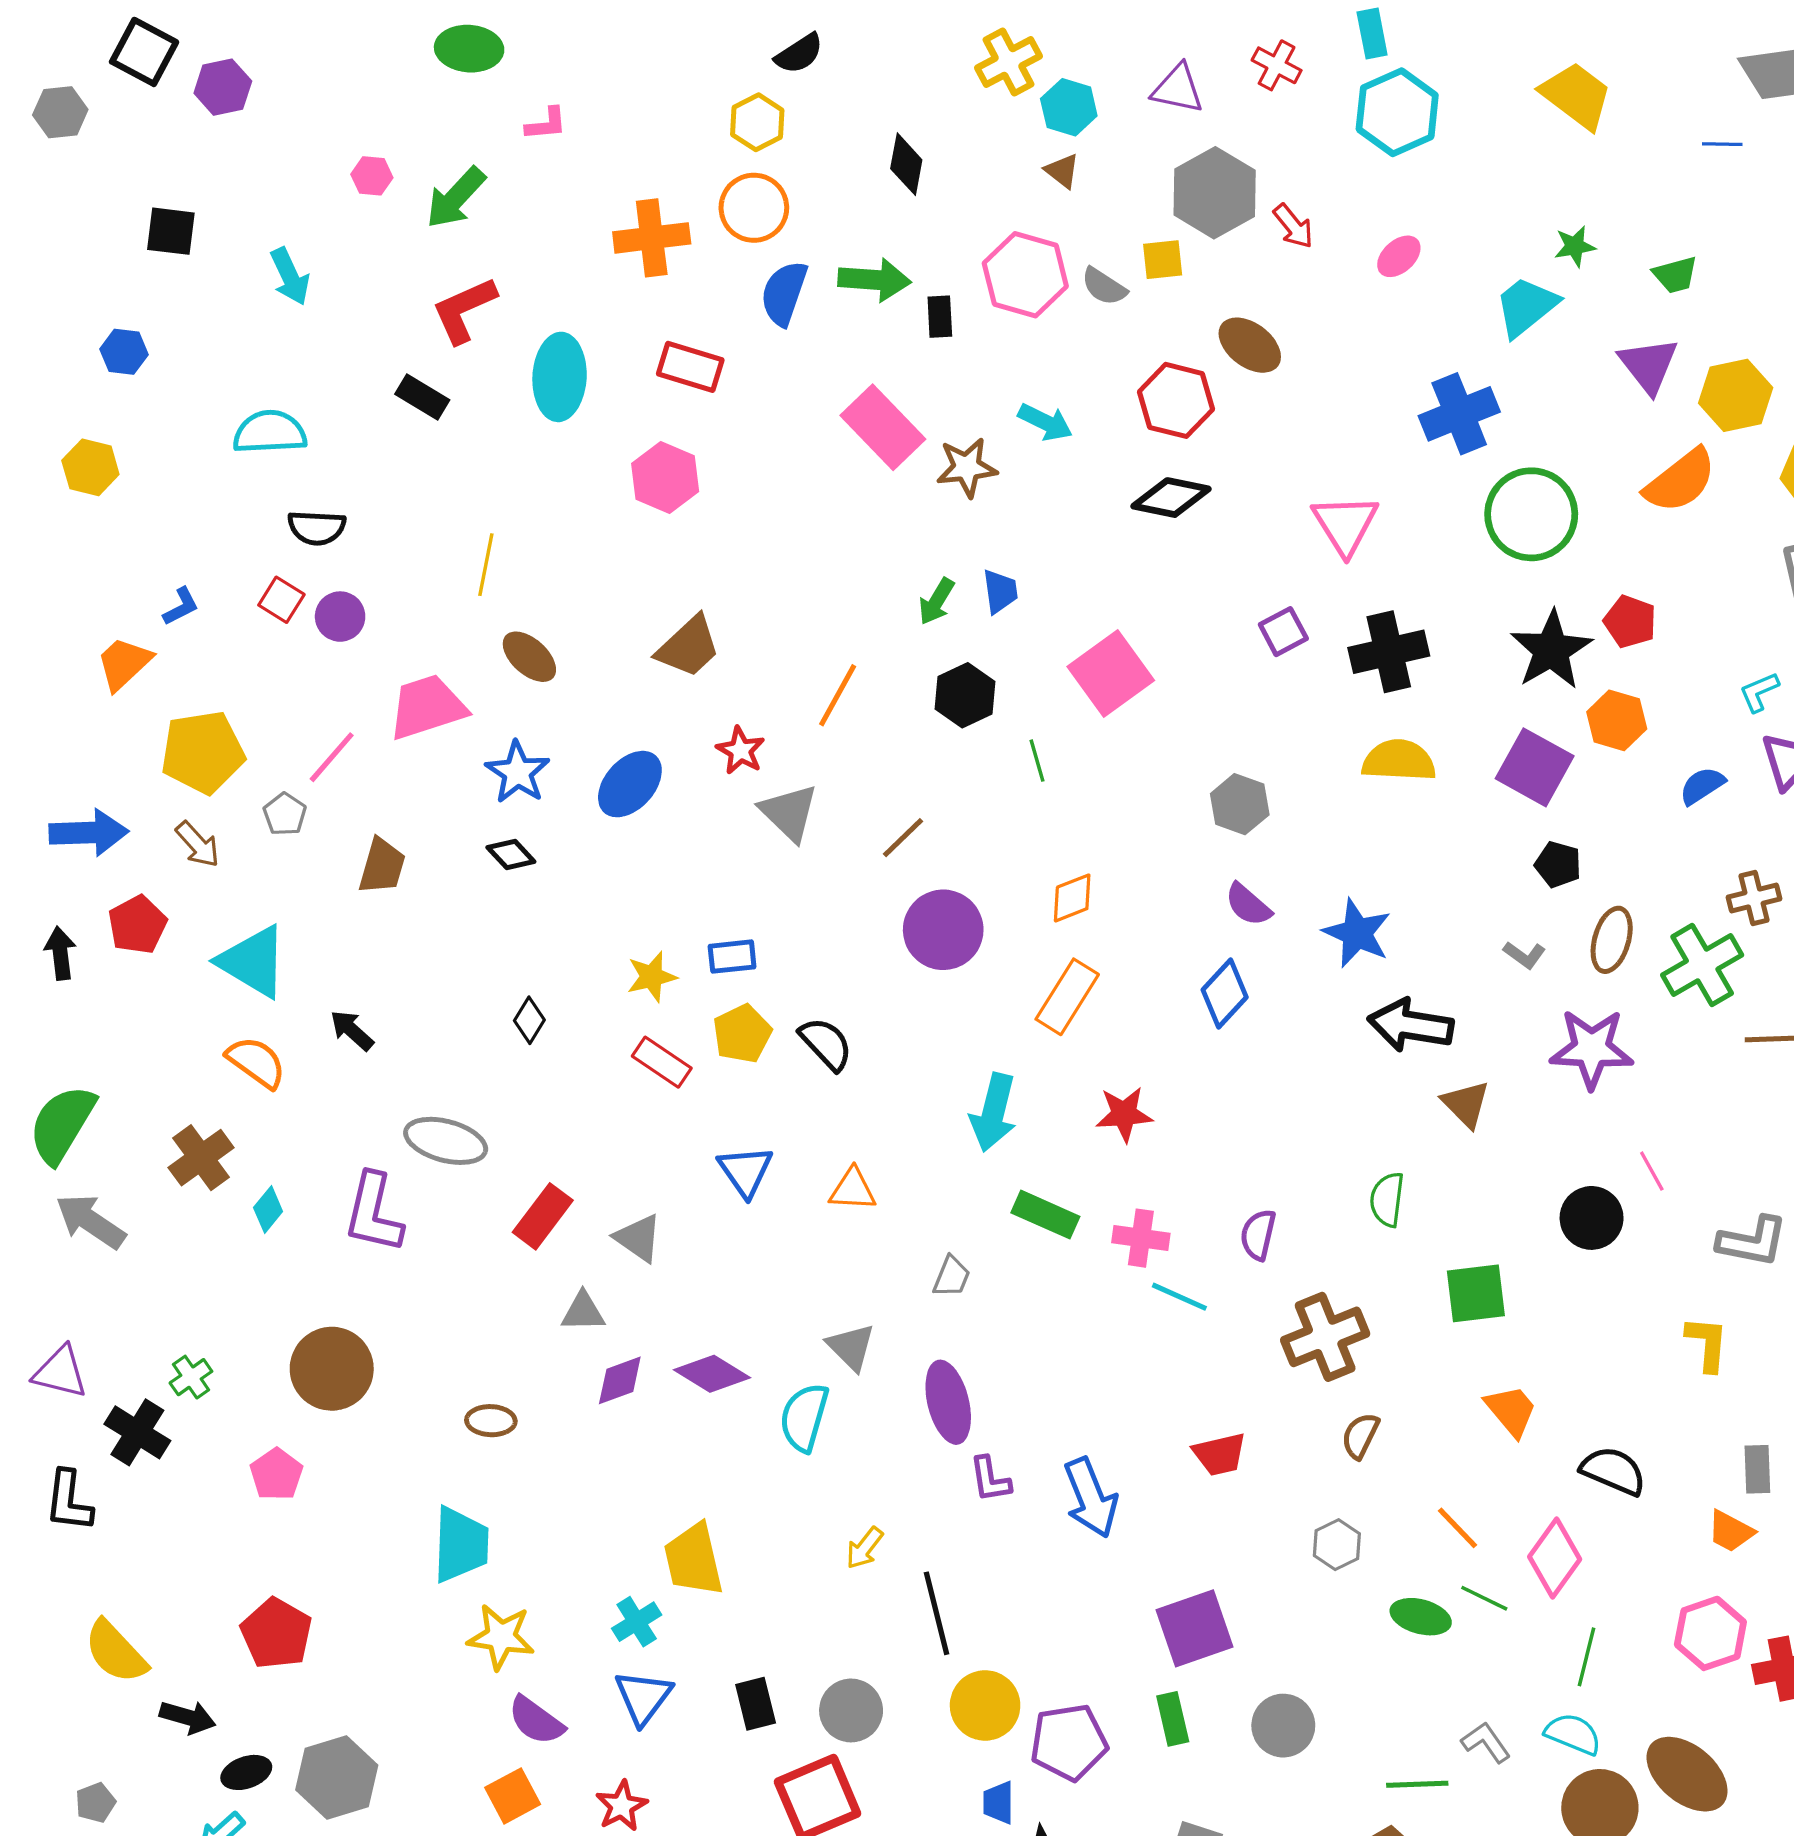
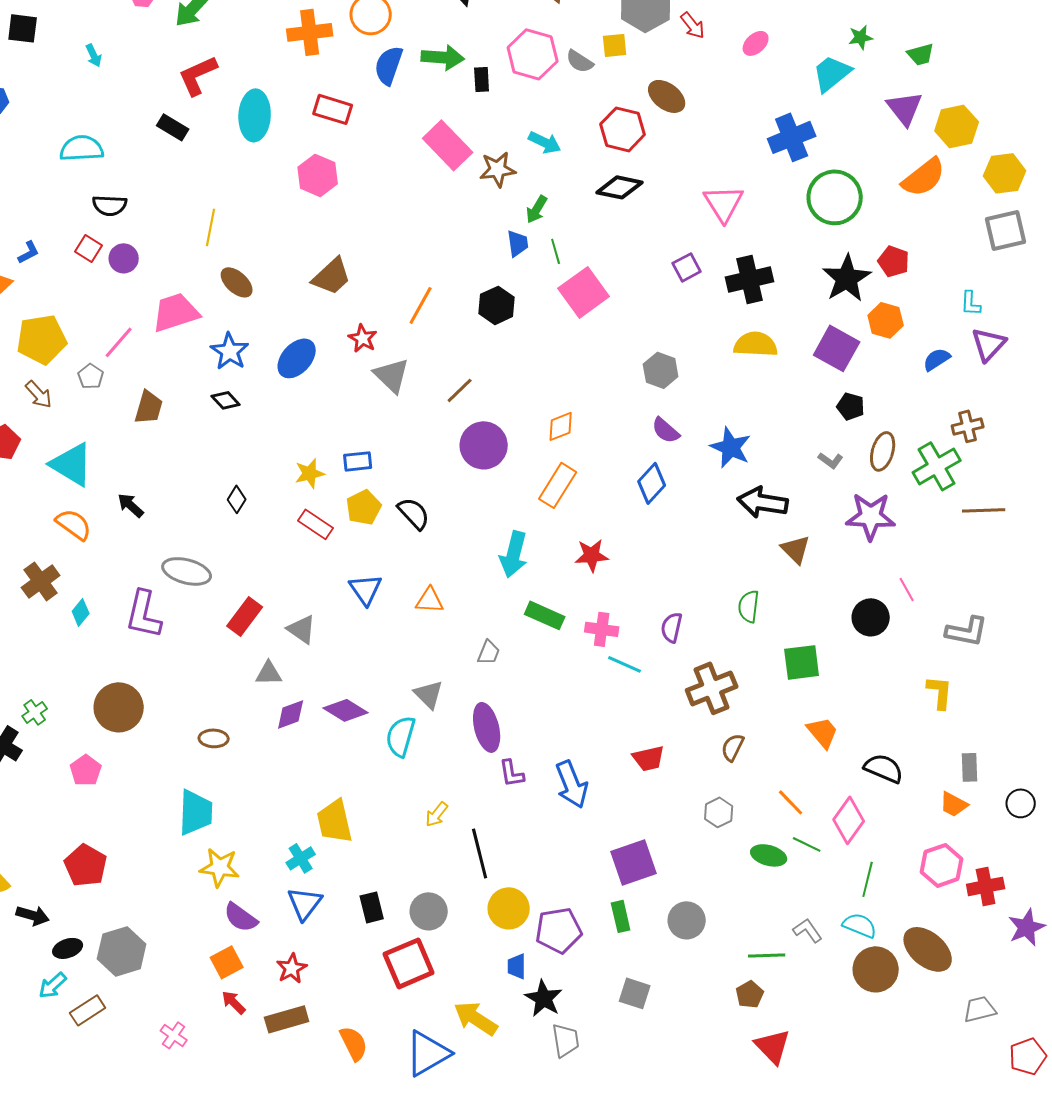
cyan arrow: (290, 276) -> (94, 55), size x0.7
green arrow: (936, 601) -> (537, 209), moved
cyan L-shape: (1759, 692) -> (971, 303), turned -64
green line: (1037, 761) -> (556, 251), moved

